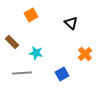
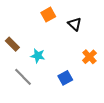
orange square: (31, 15) -> (48, 15), moved
gray line: (22, 73) -> (23, 77), turned 48

